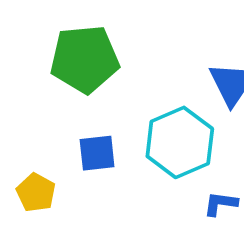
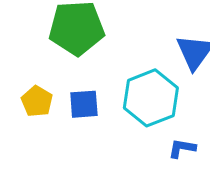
yellow pentagon: (36, 193) -> (37, 101), moved

